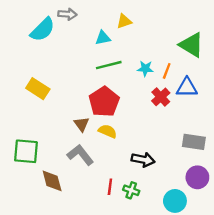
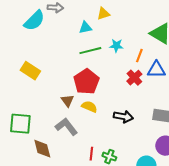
cyan star: (145, 69) -> (116, 46), moved
black arrow: (143, 160) -> (123, 117), moved

